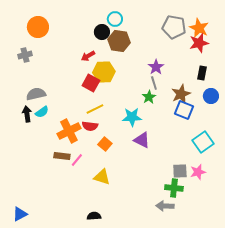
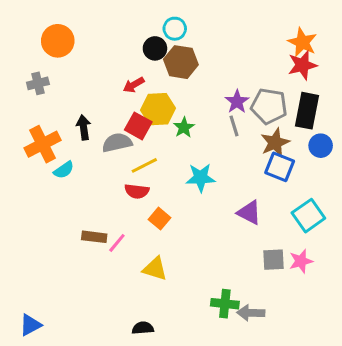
gray pentagon: (174, 27) -> (269, 106), moved
black rectangle: (202, 73) -> (307, 111), size x1.6
gray semicircle: (36, 94) -> (117, 143), moved
green star: (149, 97) -> (184, 127), moved
black arrow: (27, 114) -> (84, 127), moved
orange cross: (69, 131) -> (43, 144), moved
purple triangle: (142, 140) -> (249, 213), moved
green cross: (174, 188) -> (225, 304), moved

